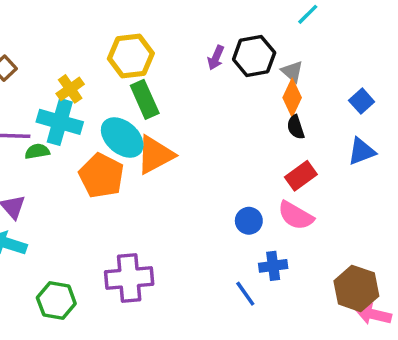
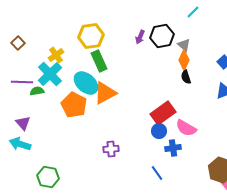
cyan cross: (60, 122) -> (50, 74), turned 30
red rectangle: (301, 176) -> (163, 113), moved, size x1.4
blue cross: (273, 266) -> (173, 148), moved
purple cross: (129, 278) -> (111, 149), moved, size x0.6

